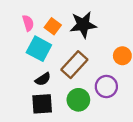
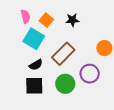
black star: (83, 25) -> (72, 20), size x0.6

